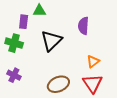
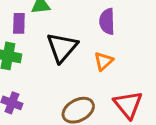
orange triangle: (93, 62) -> (104, 61), moved

